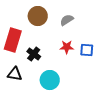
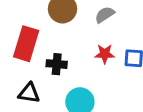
black cross: (34, 54) -> (57, 64), turned -32

